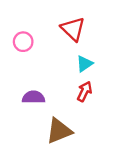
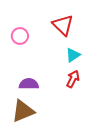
brown triangle: (59, 131) -> (23, 111), moved

